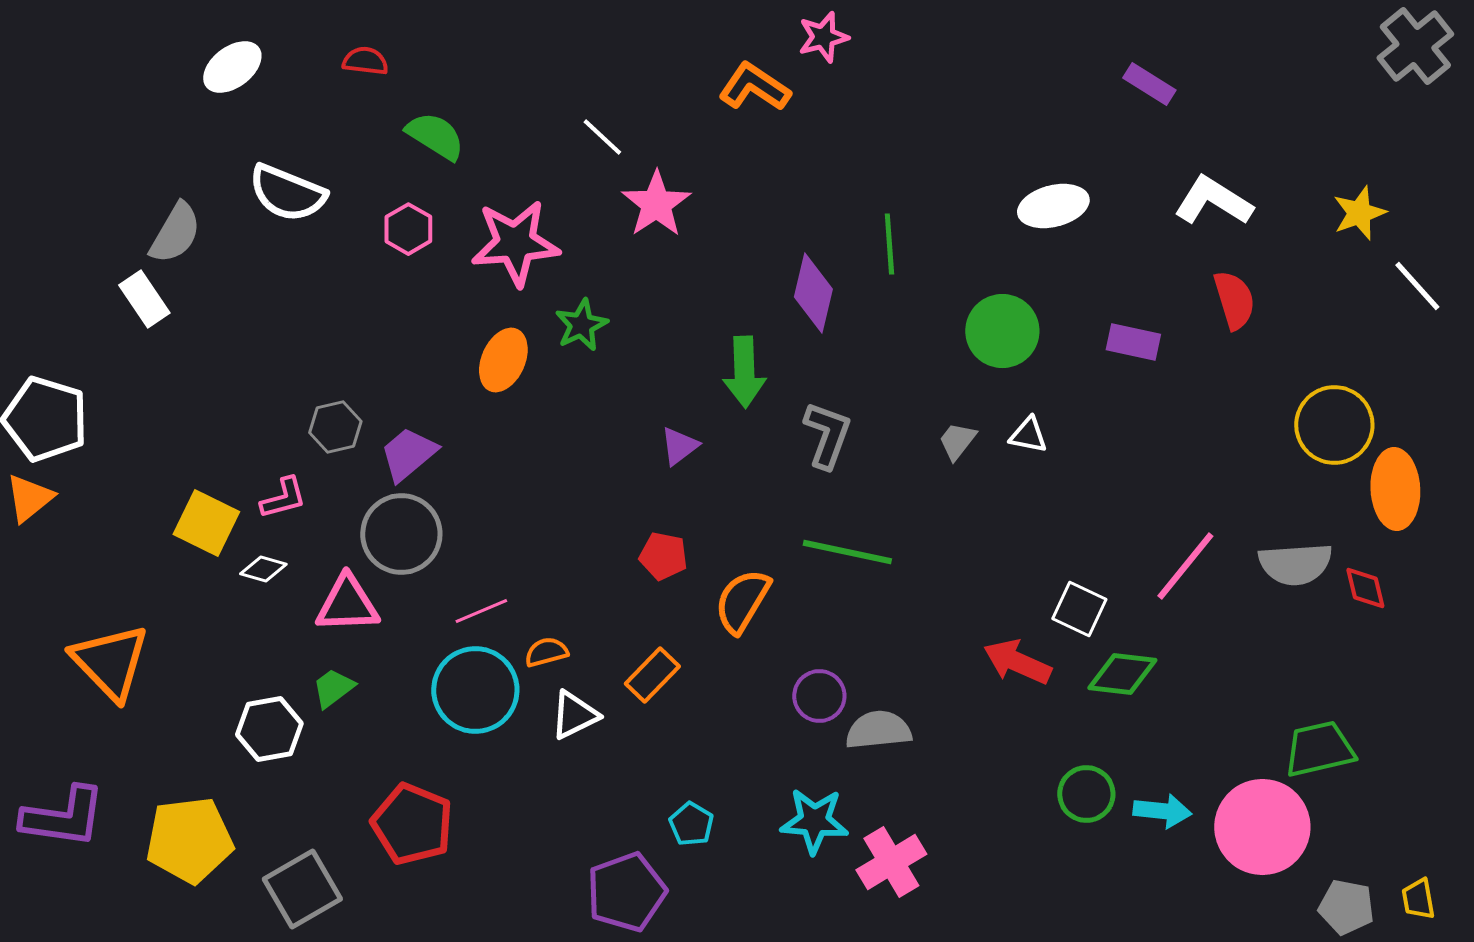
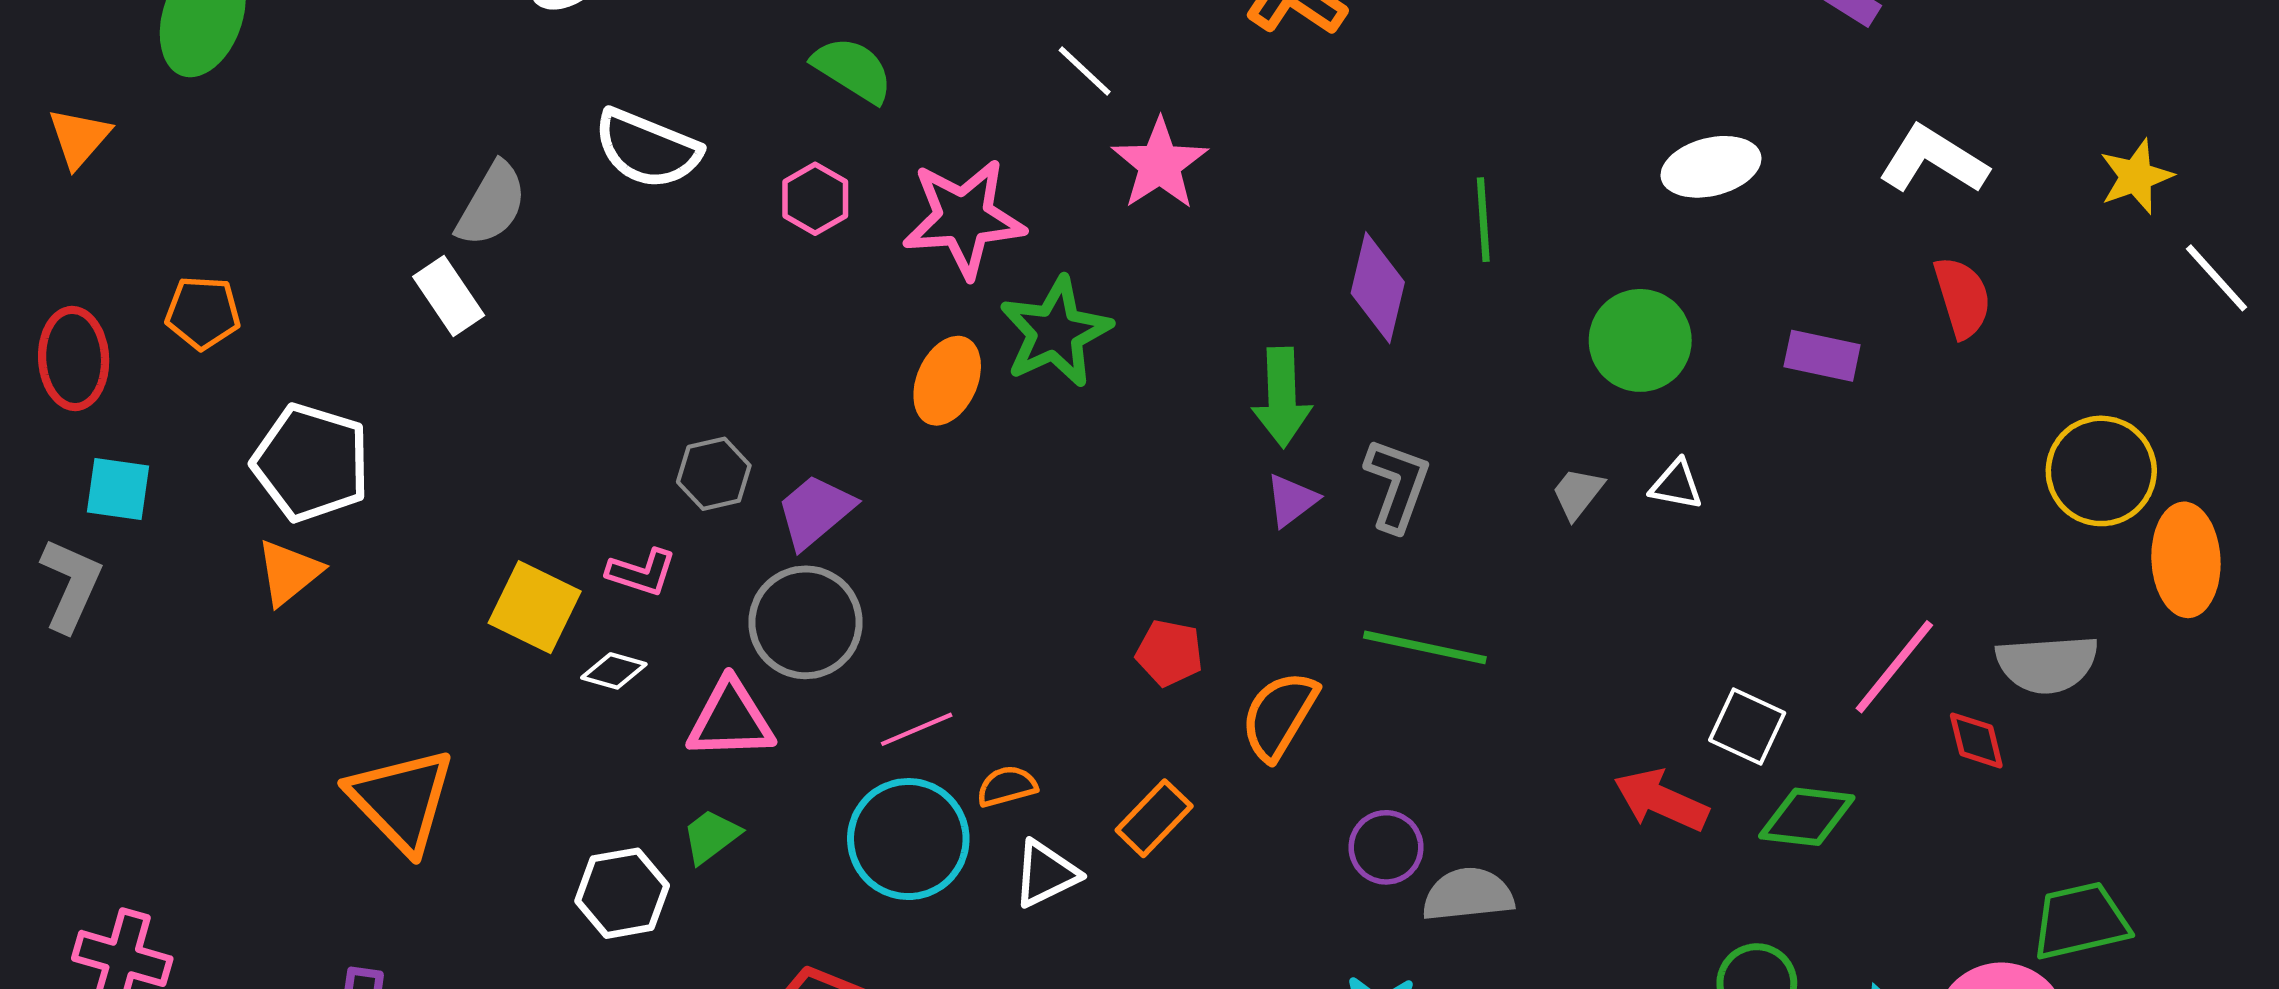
green star: (581, 325) -> (1055, 332), size x1.5
purple triangle: (679, 446) -> (1292, 500), moved
pink L-shape: (283, 498) -> (642, 572), turned 33
red diamond: (1365, 588) -> (1976, 740), moved

